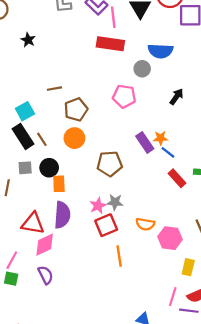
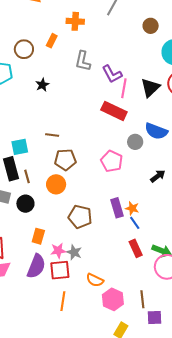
orange rectangle: (59, 184) -> (38, 236), moved
purple semicircle: (62, 215) -> (36, 266), moved

